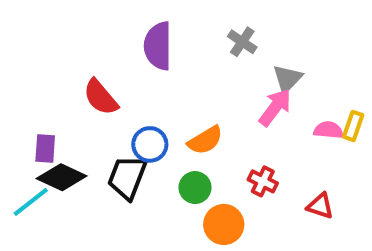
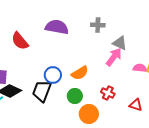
gray cross: (242, 42) -> (98, 25), turned -32
purple semicircle: (158, 46) -> (57, 27), turned 100
gray triangle: (287, 79) -> (120, 43), turned -49
red semicircle: (101, 97) -> (20, 41), moved

